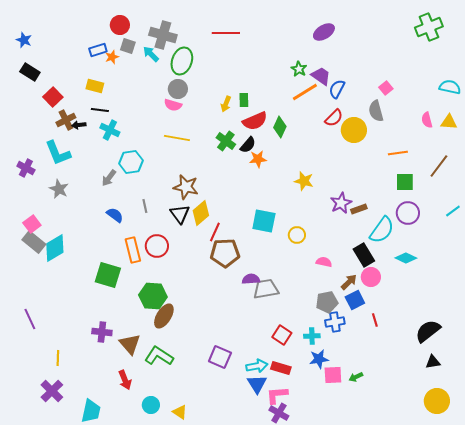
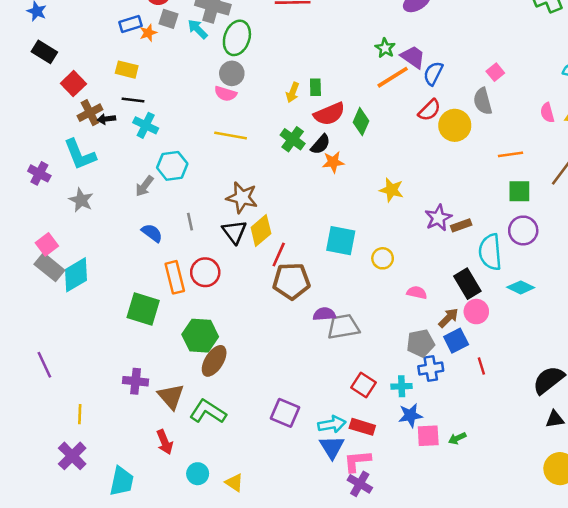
cyan semicircle: (382, 230) -> (490, 252), turned 140

